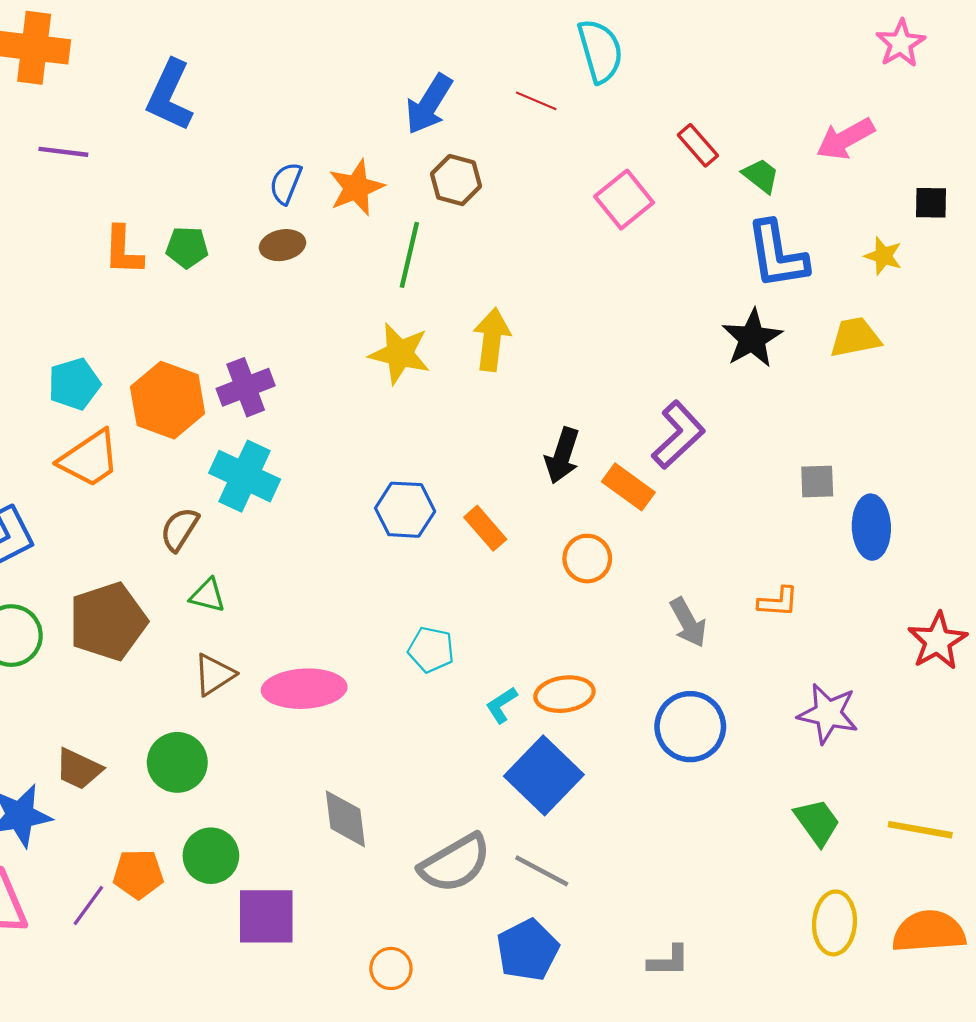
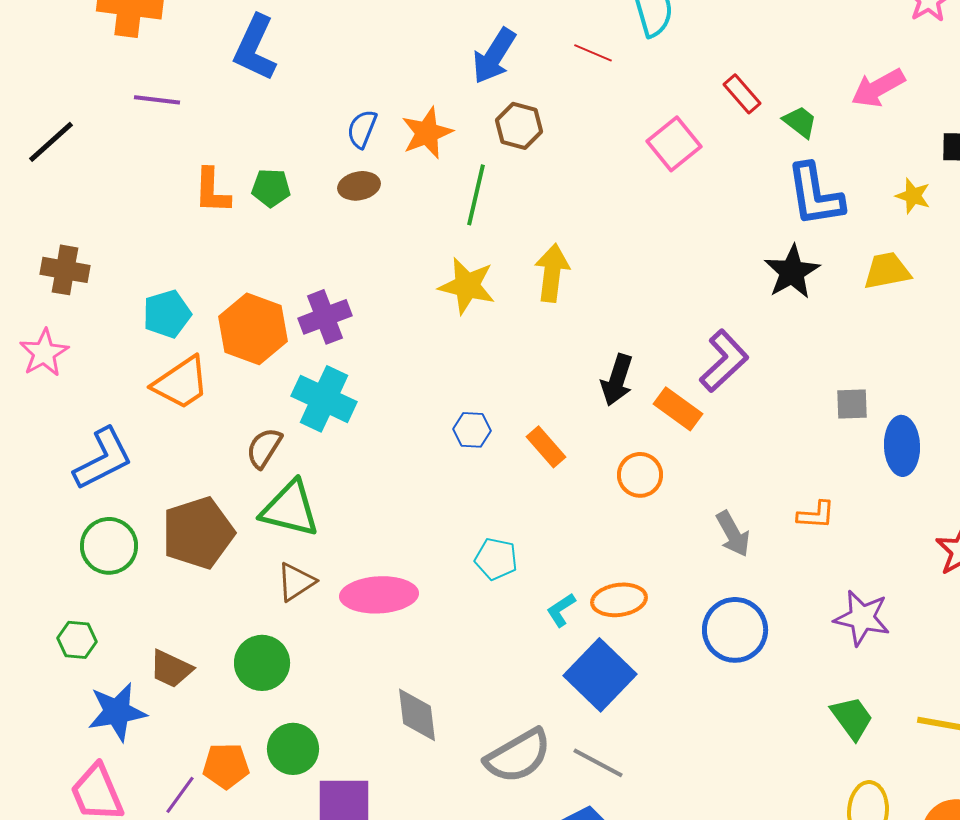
blue hexagon: (405, 510) -> (472, 430), size x0.7
green triangle: (208, 595) -> (290, 509), size x1.8

